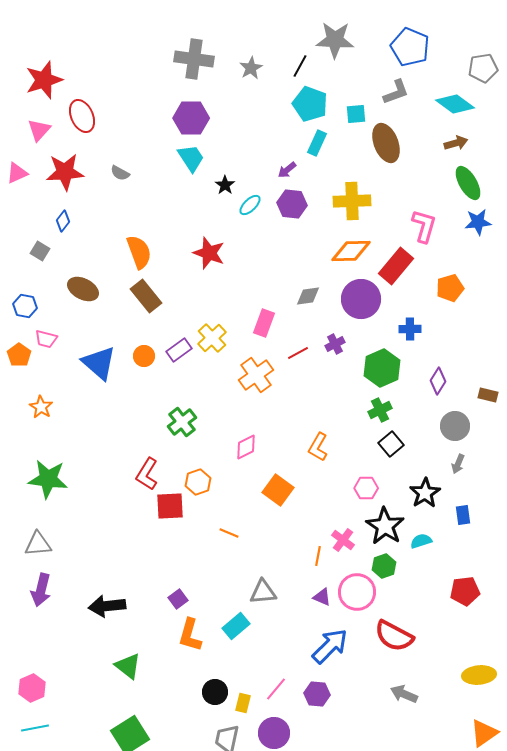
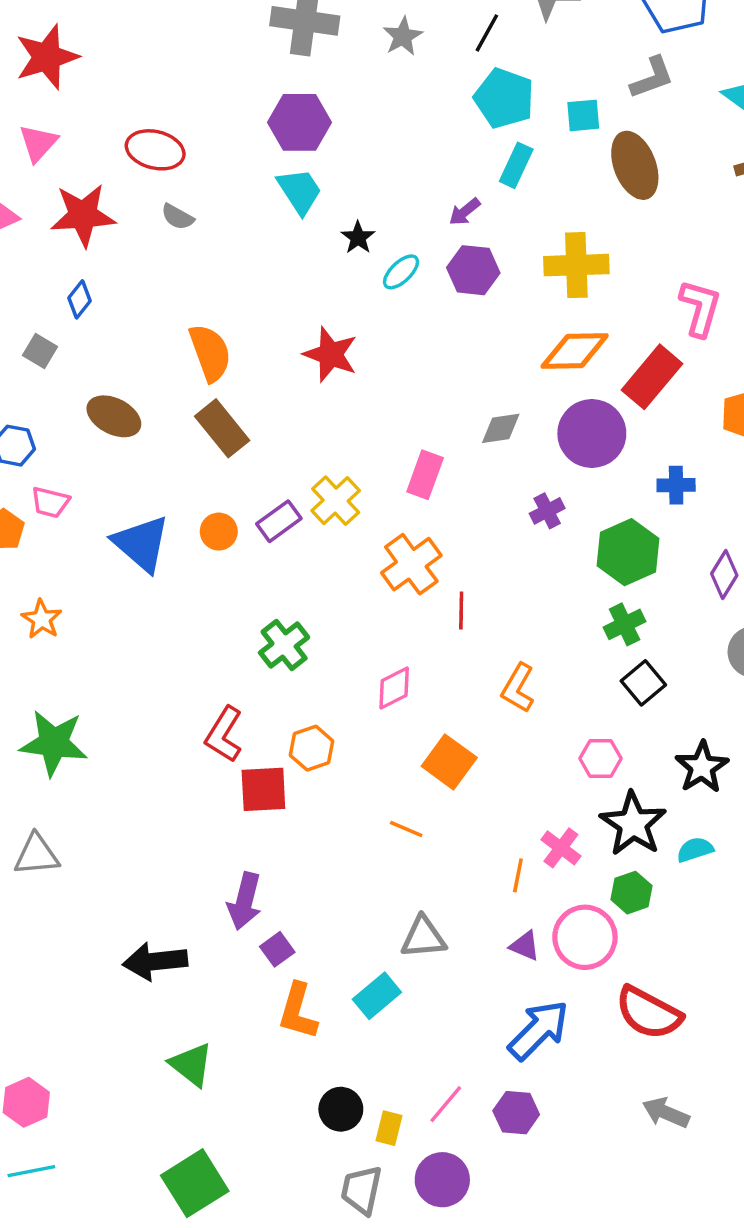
red ellipse: (82, 116) -> (155, 150), moved, turned -52
red line: (298, 353) -> (461, 611), moved, turned -60
orange line: (229, 533) -> (406, 829), moved
purple arrow: (41, 590) -> (245, 901), moved

